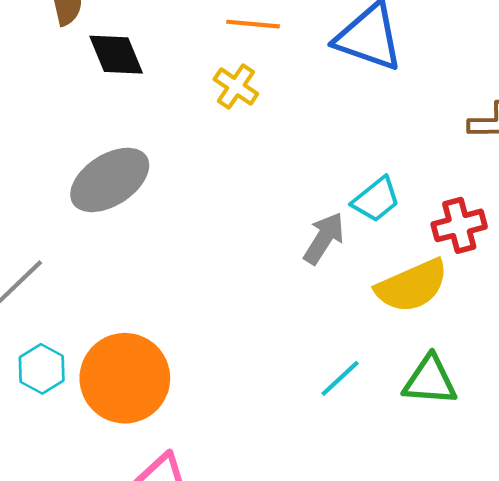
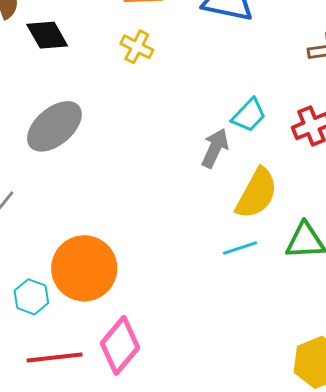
yellow semicircle: (412, 286) -> (257, 193), moved, turned -30
cyan hexagon: (42, 369) -> (31, 297), moved
cyan line: (340, 378) -> (240, 248), turned 32

